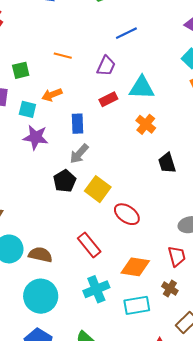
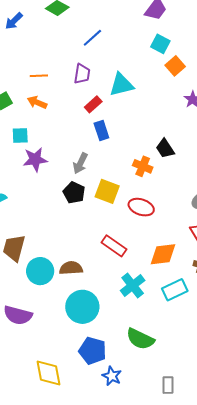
orange arrow: (52, 95) -> (37, 102), moved, turned 60
blue rectangle: (78, 124) -> (101, 130), moved
orange cross: (146, 124) -> (143, 166), moved

